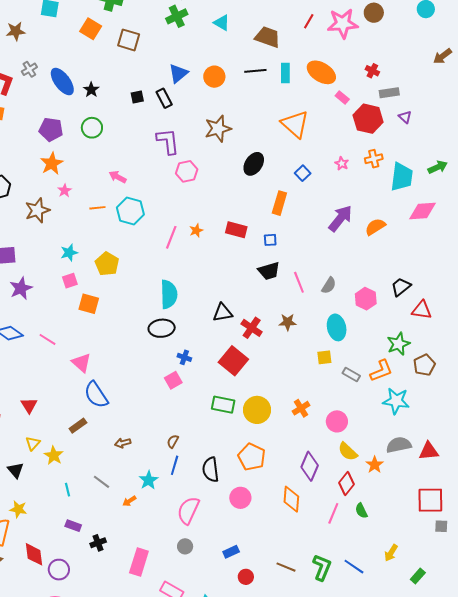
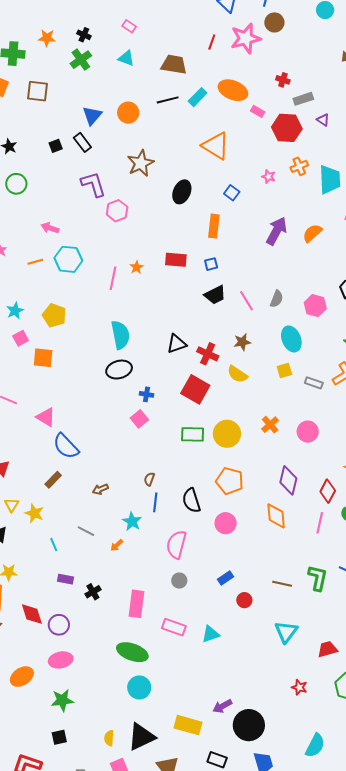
cyan rectangle: (285, 73) -> (198, 97), turned 54
yellow semicircle: (348, 452) -> (237, 374), moved

